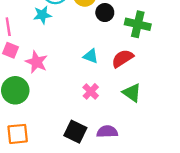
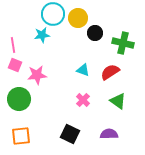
pink star: (36, 62) -> (37, 75), turned -30
purple semicircle: (107, 132) -> (109, 134), moved

